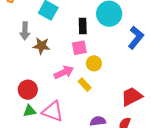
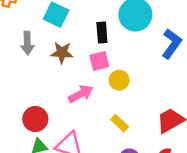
brown star: (41, 46) -> (62, 53), moved
yellow rectangle: (85, 85) -> (120, 123), moved

